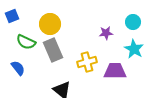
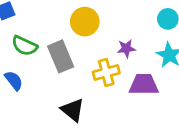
yellow circle: (50, 24) -> (85, 22), moved
purple star: (106, 33) -> (126, 48), moved

